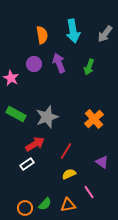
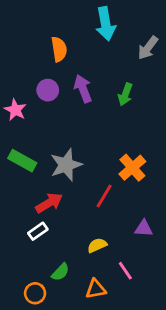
cyan arrow: (73, 31) -> (106, 24), moved
red line: (66, 151) -> (104, 196), moved
purple triangle: (102, 162) -> (144, 228), turned -32
green semicircle: (45, 204) -> (60, 272), moved

